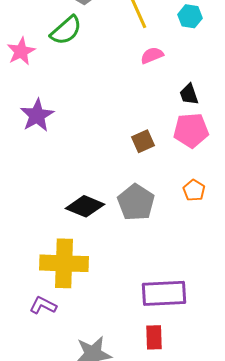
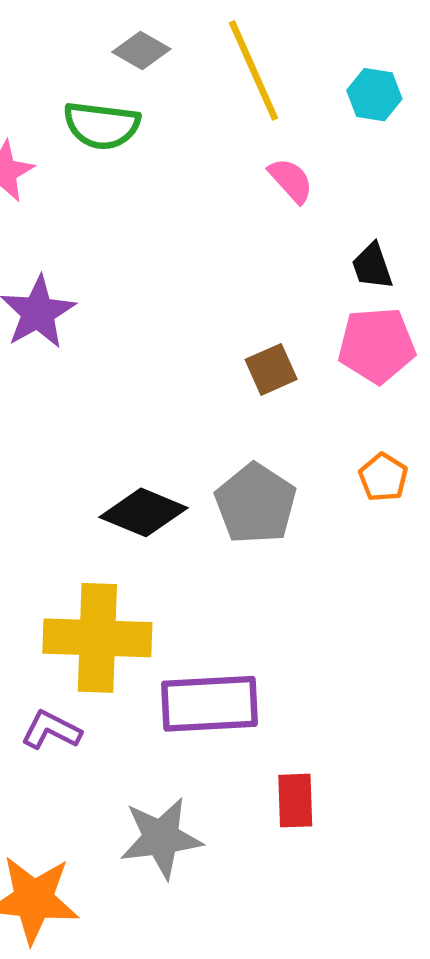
green semicircle: (66, 30) -> (102, 125), turned 48
pink semicircle: (152, 55) -> (291, 180), turned 70
purple rectangle: (164, 293) -> (209, 704), moved

